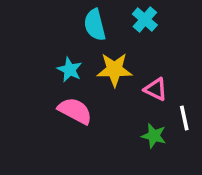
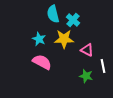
cyan cross: (145, 19) -> (73, 20), moved

